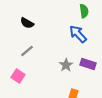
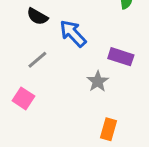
blue arrow: (78, 34) -> (73, 33), moved
purple rectangle: (88, 64) -> (121, 57), moved

